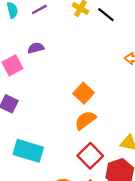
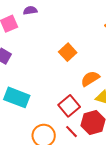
orange semicircle: (85, 120) -> (90, 79), moved

